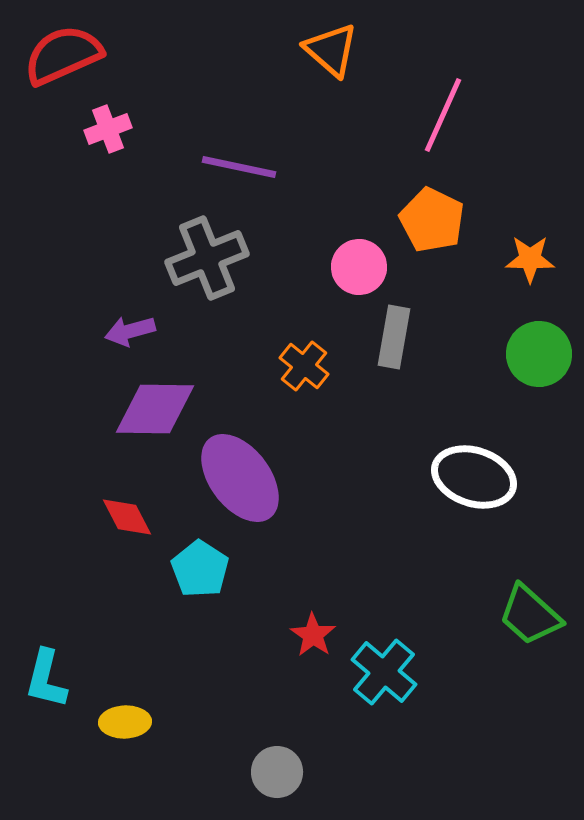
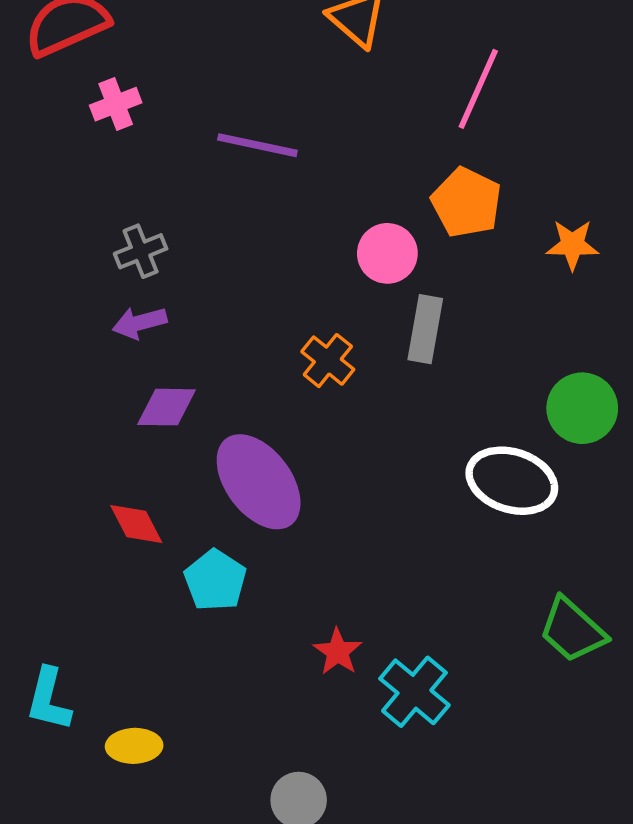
gray cross: (207, 258) -> (141, 251), moved, size x0.6
green circle: (539, 354) -> (582, 408), moved
purple diamond: (155, 409) -> (167, 407), size x0.7

